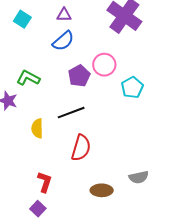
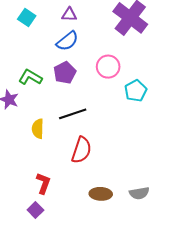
purple pentagon: (79, 76) -> (65, 73), moved
gray semicircle: (139, 177) -> (139, 193), moved

